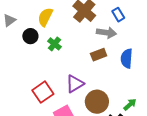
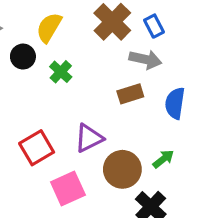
blue rectangle: (118, 15) -> (154, 26), moved
green arrow: (130, 104) -> (163, 159), moved

